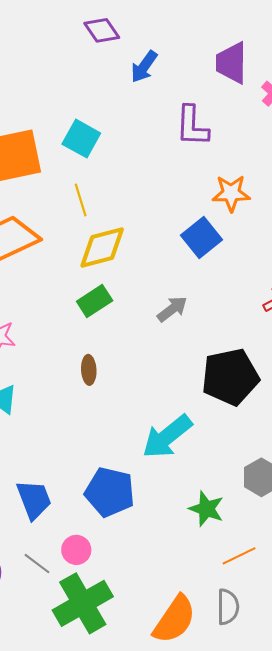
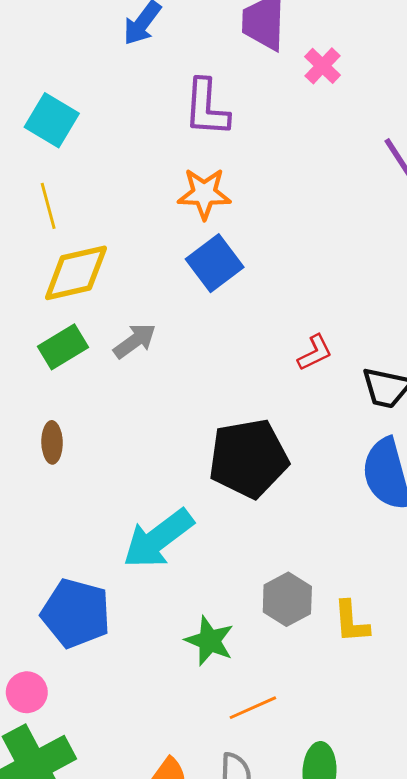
orange star: (231, 193) -> (204, 194), moved
gray arrow: (172, 309) -> (135, 341), moved

